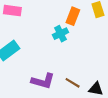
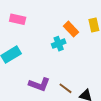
orange rectangle: (73, 16) -> (71, 29), turned -70

